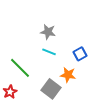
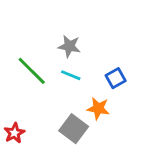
green line: (20, 68) -> (32, 71), moved

